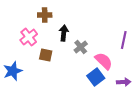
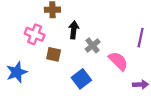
pink cross: (29, 37) -> (35, 34), turned -30
blue square: (96, 77) -> (81, 79), moved

